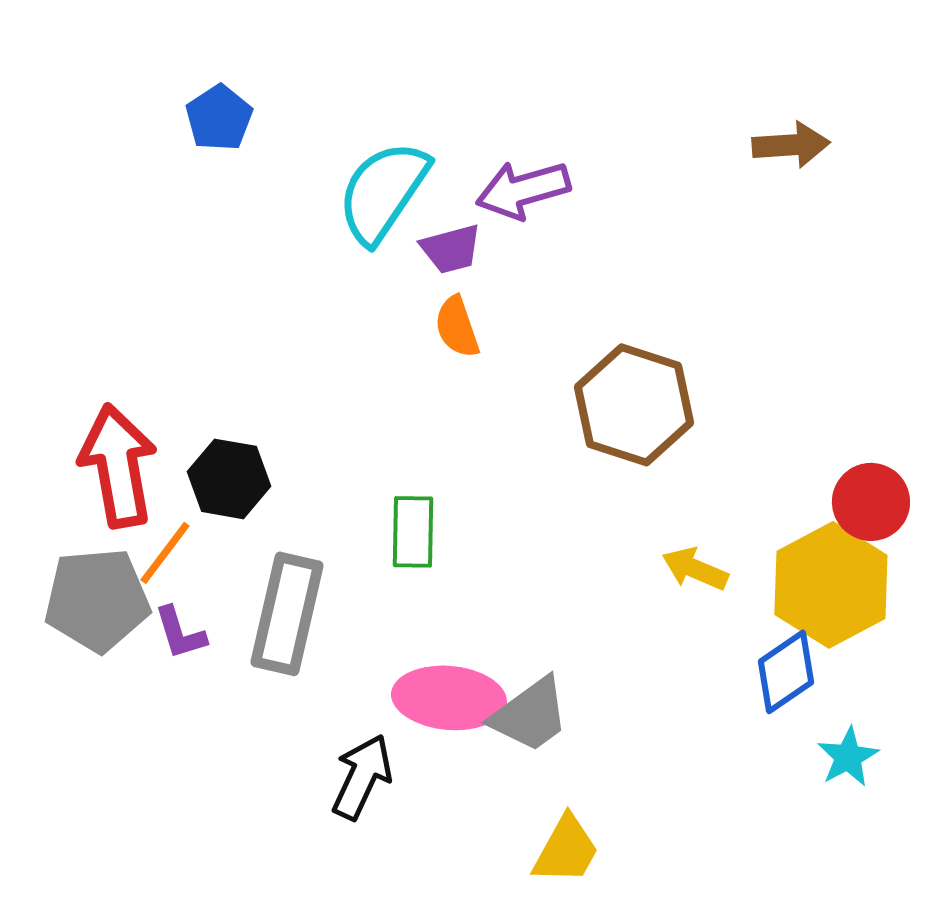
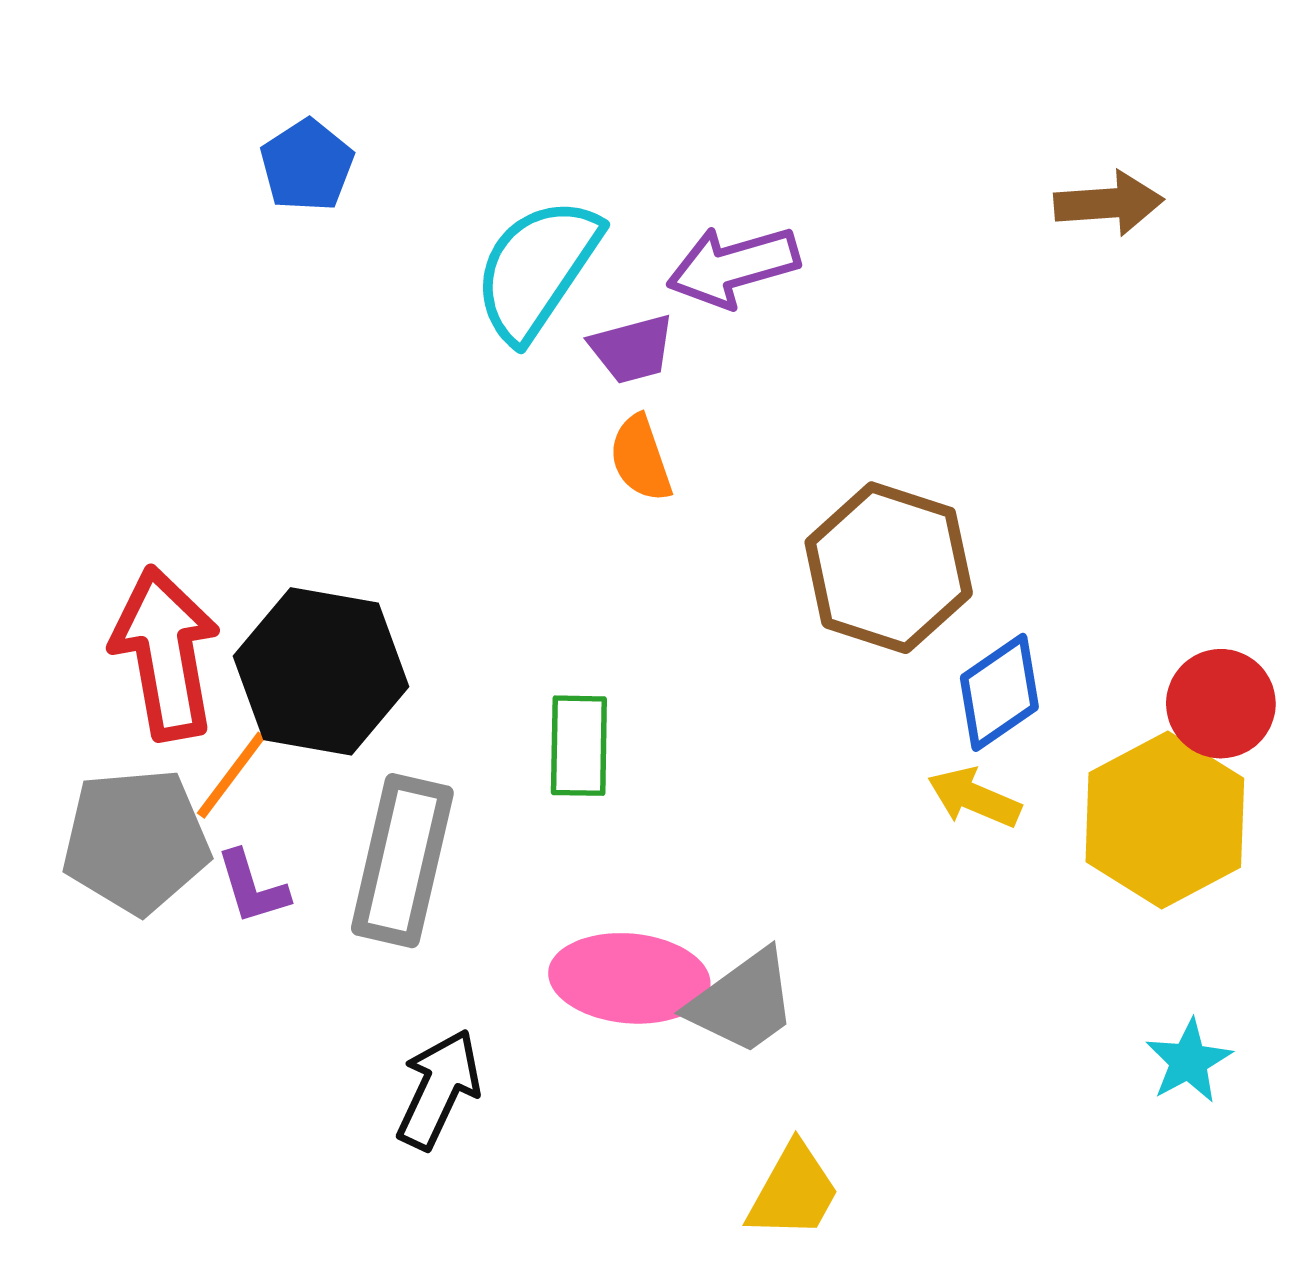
black hexagon: (229, 479) -> (321, 671), size x1.5
blue diamond: (786, 672) -> (999, 692), moved
black arrow: (362, 777) -> (439, 1089), moved

